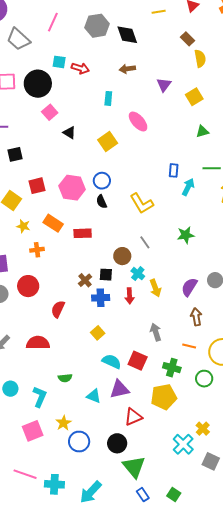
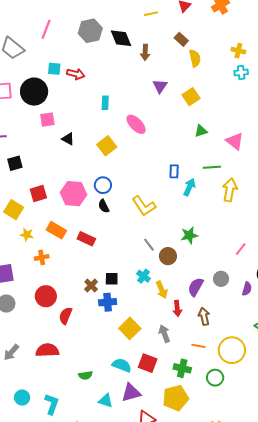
brown arrow: (127, 69) -> (145, 52), moved, turned -77
pink square: (50, 112) -> (47, 120), turned 35
red rectangle: (83, 233) -> (86, 239), turned 30
brown circle: (122, 256) -> (168, 256), moved
red circle: (28, 286) -> (46, 296), moved
red arrow: (130, 296) -> (177, 309), moved
yellow square: (98, 333) -> (130, 328), moved, size x1.5
green semicircle: (65, 378) -> (85, 375), moved

